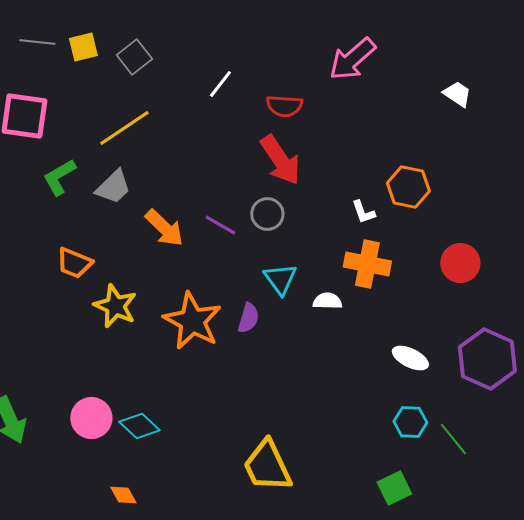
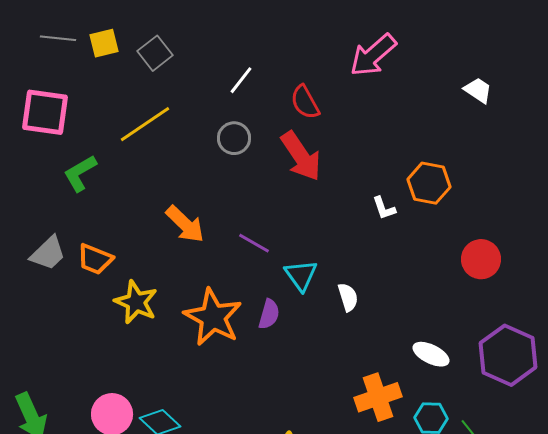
red semicircle: (284, 106) -> (305, 102), turned 57
gray trapezoid: (113, 187) -> (48, 253), moved
gray circle: (267, 214) -> (234, 138), moved
purple line: (220, 225) -> (254, 243), moved
orange cross: (367, 264) -> (378, 397), moved, turned -30
white semicircle: (327, 301) -> (348, 297), turned 72

